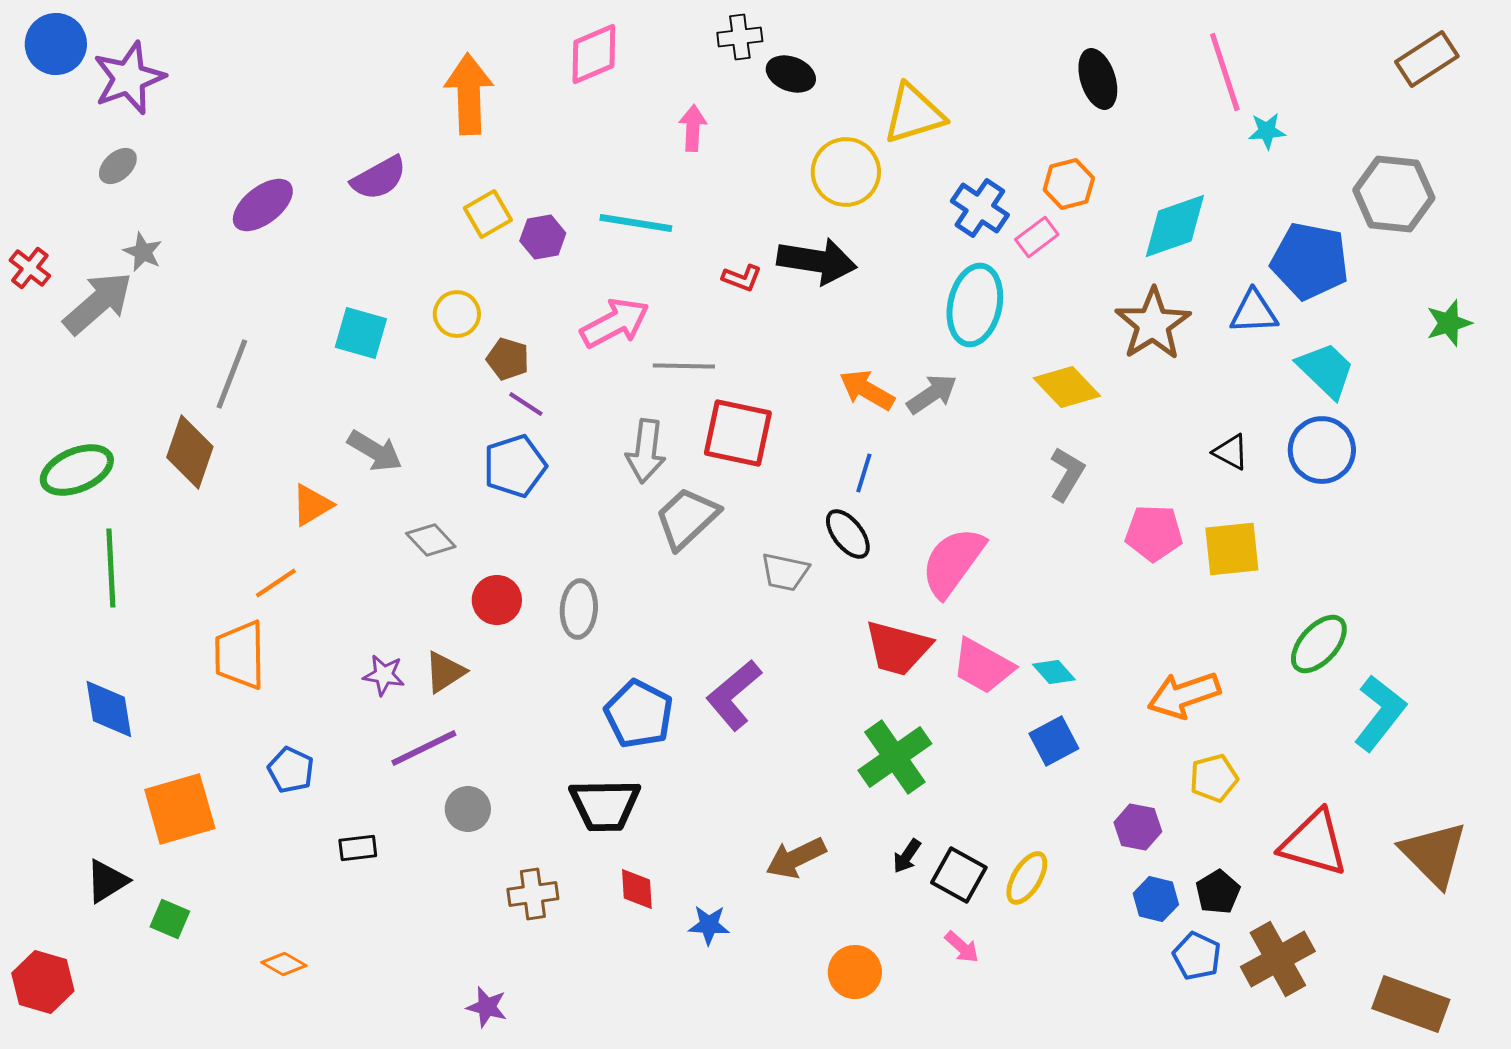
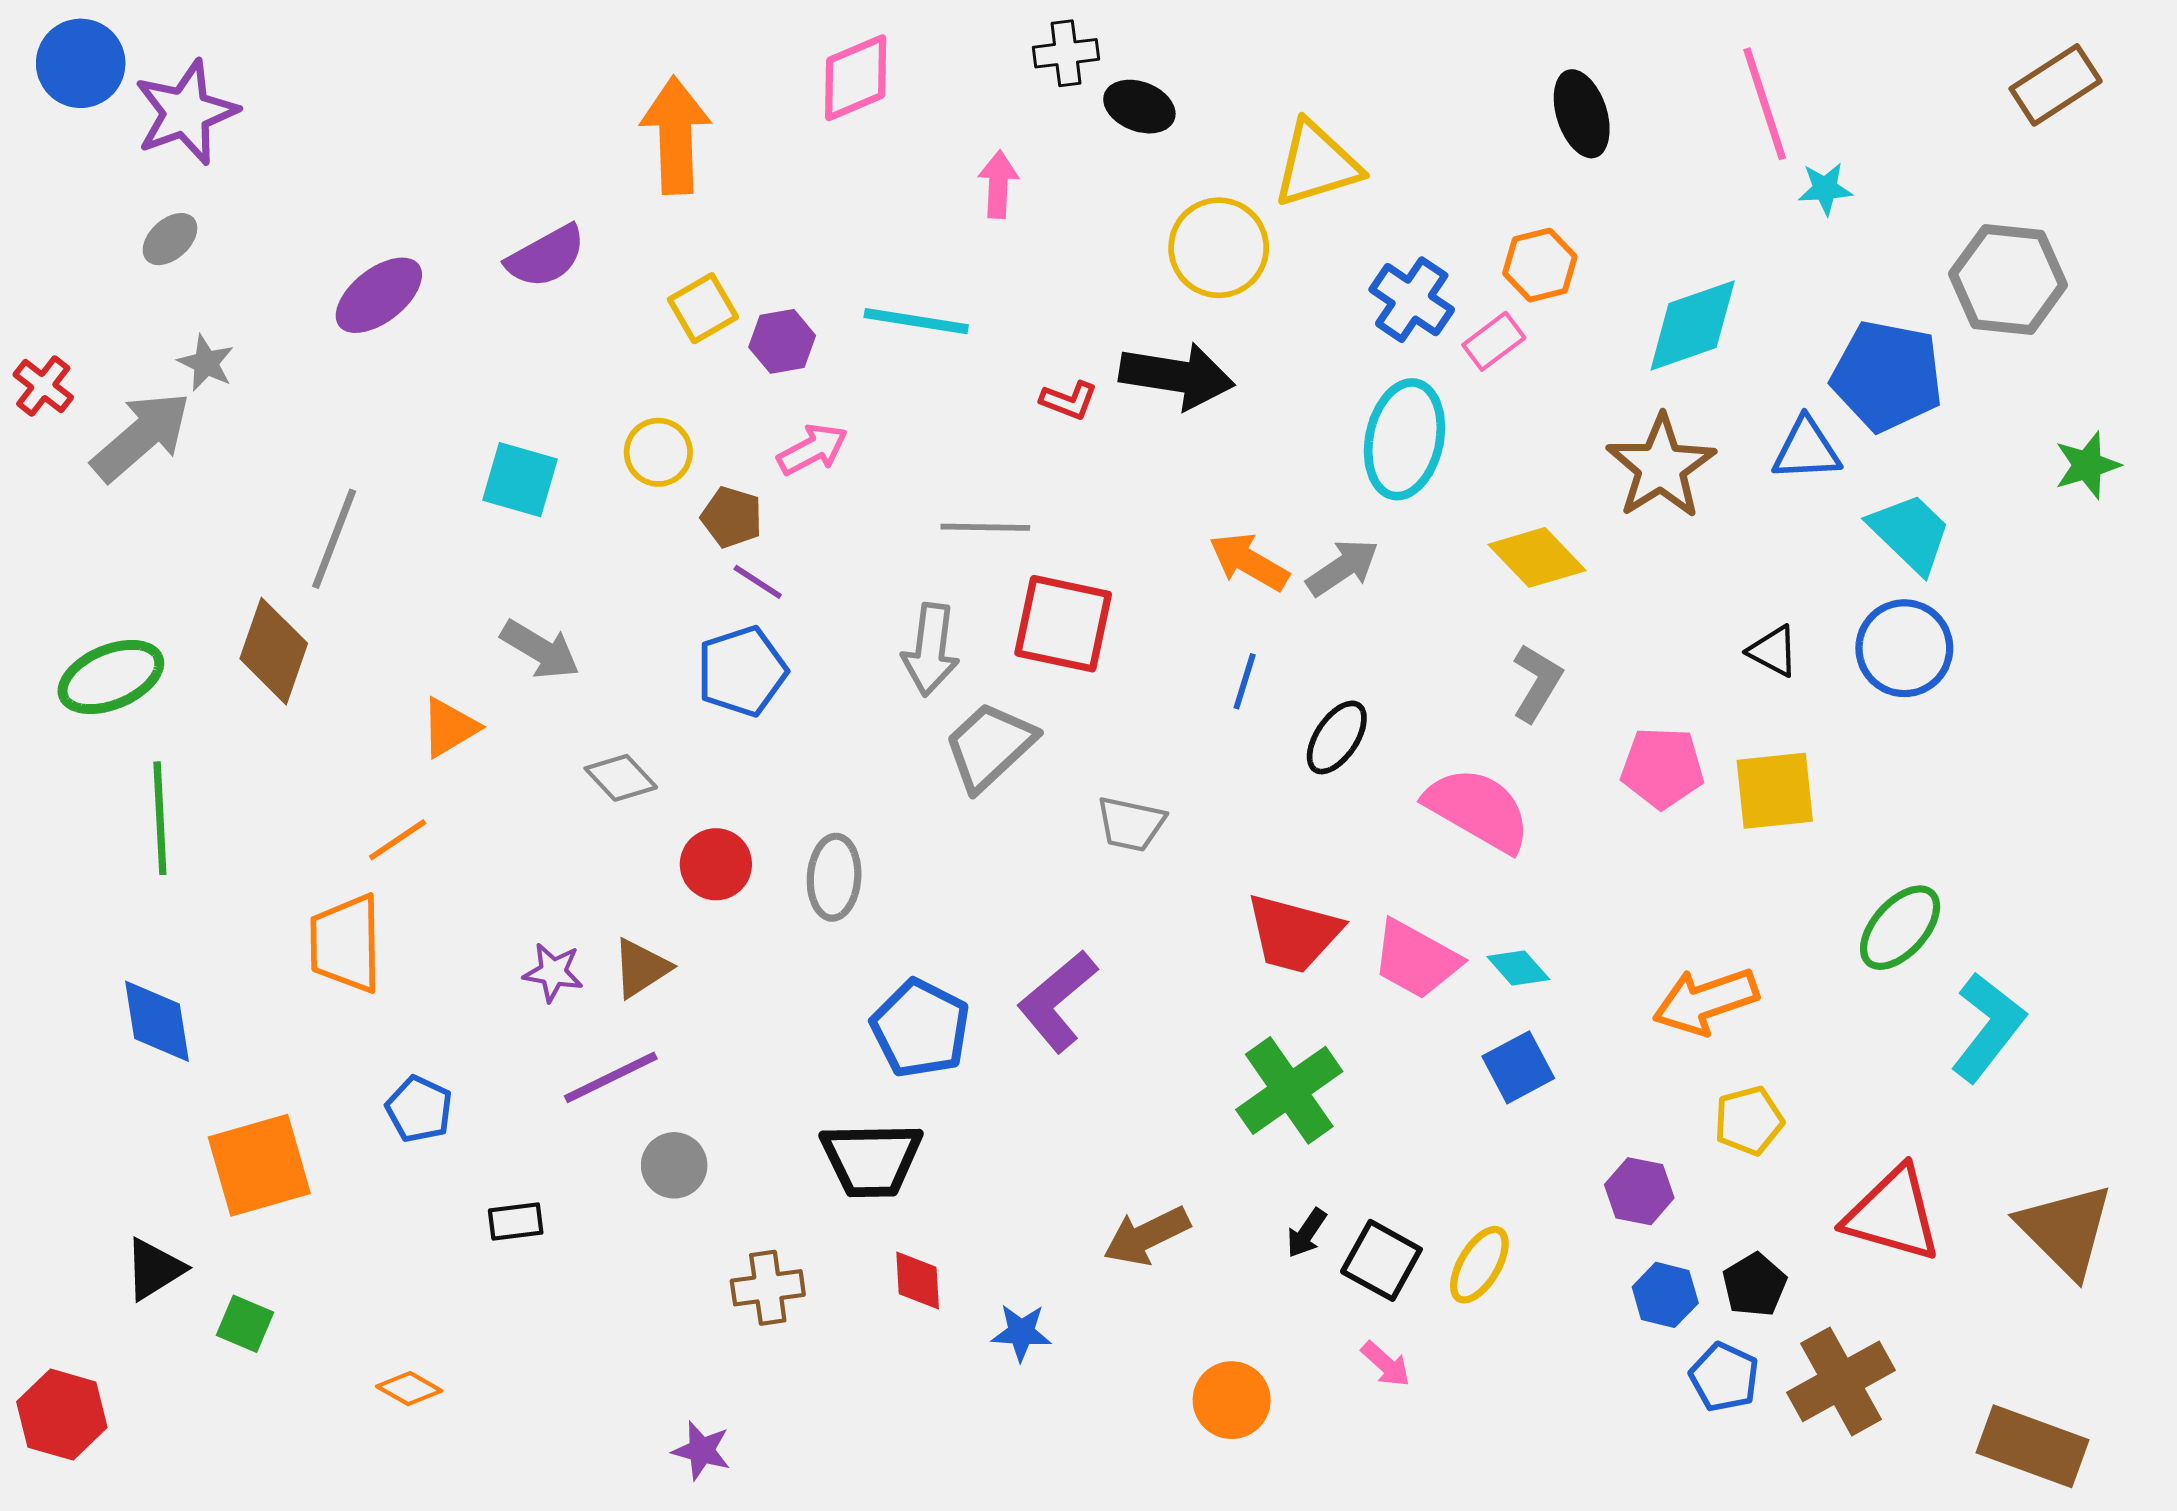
pink arrow: (615, 323) -> (812, 449), moved, size x0.7
black ellipse: (848, 534) -> (1337, 737), moved, turned 72
pink semicircle: (953, 562) -> (1478, 810), moved, turned 84

